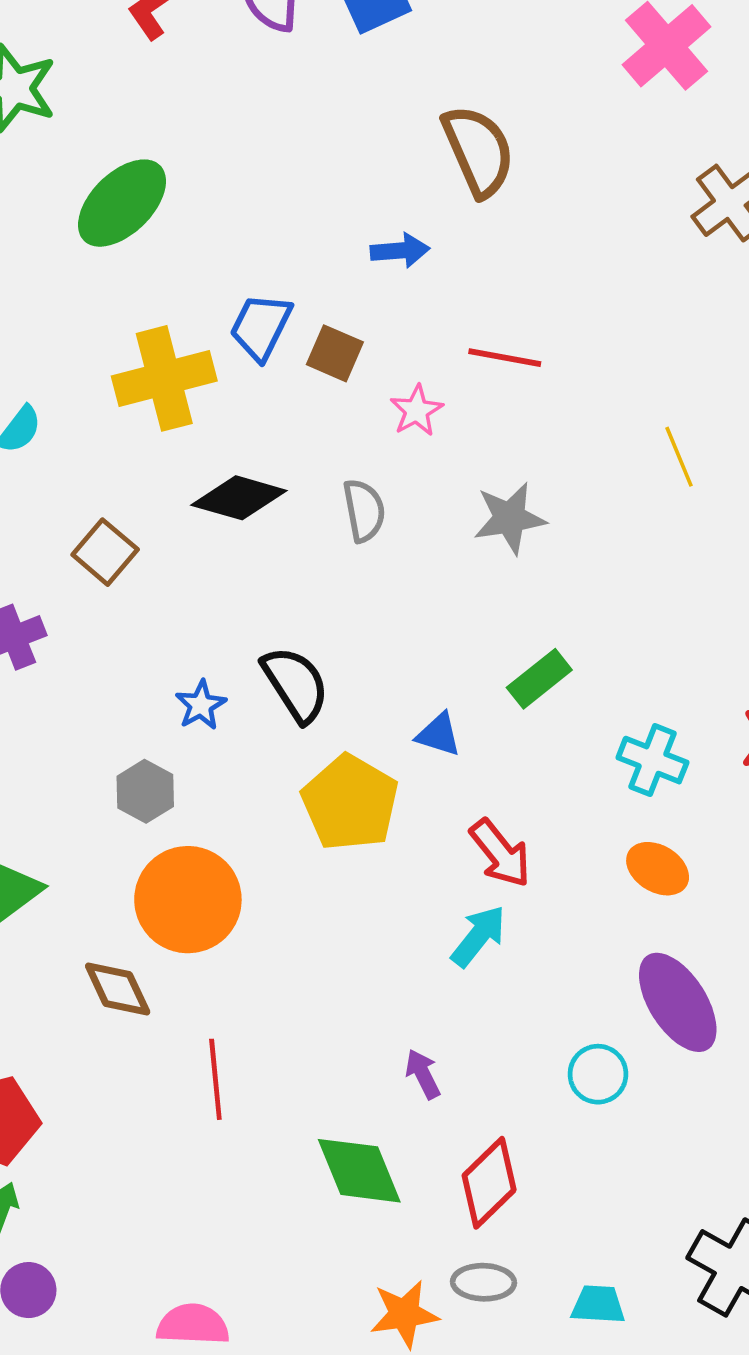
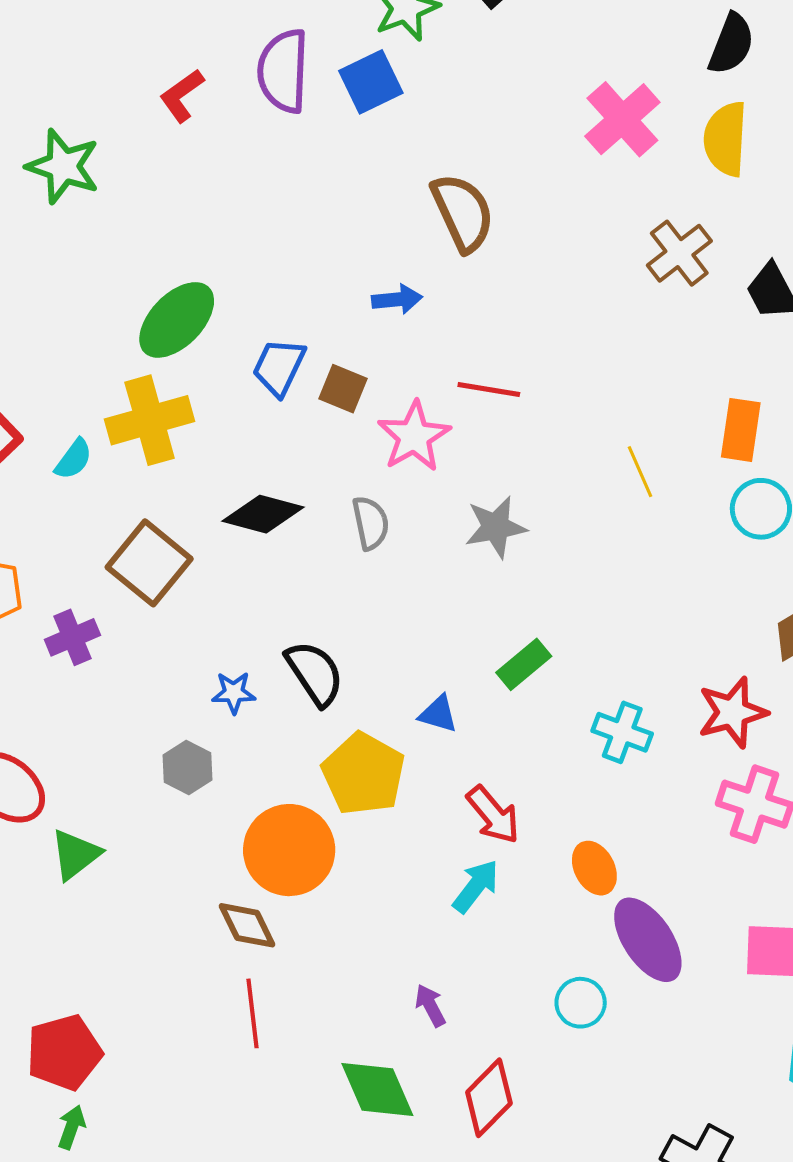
green ellipse: (122, 203) -> (177, 320), moved
yellow cross: (164, 378) -> (150, 420), moved
pink star: (417, 411) -> (414, 436), size x1.6
brown square: (105, 552) -> (149, 563), size x1.5
blue star: (201, 705) -> (234, 693), turned 30
orange ellipse: (658, 869) -> (594, 868), moved, turned 32
orange circle: (188, 900) -> (289, 850), moved
brown diamond: (118, 989) -> (247, 925), moved

